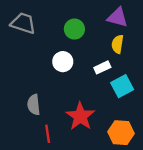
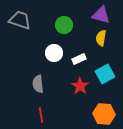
white rectangle: (102, 67) -> (79, 59), moved
gray semicircle: (34, 105) -> (38, 84), moved
red star: (80, 116) -> (80, 86), moved, size x0.7

